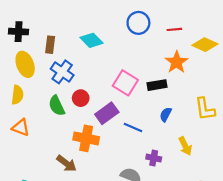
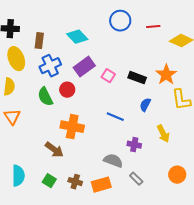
orange star: (177, 62) -> (166, 75), moved
blue cross: (62, 72) -> (50, 66), turned 30
pink square: (125, 83) -> (108, 76), size x0.6
black rectangle: (157, 85) -> (137, 78), turned 30
purple rectangle: (107, 113) -> (84, 67), moved
orange triangle: (21, 128) -> (12, 117), turned 36

